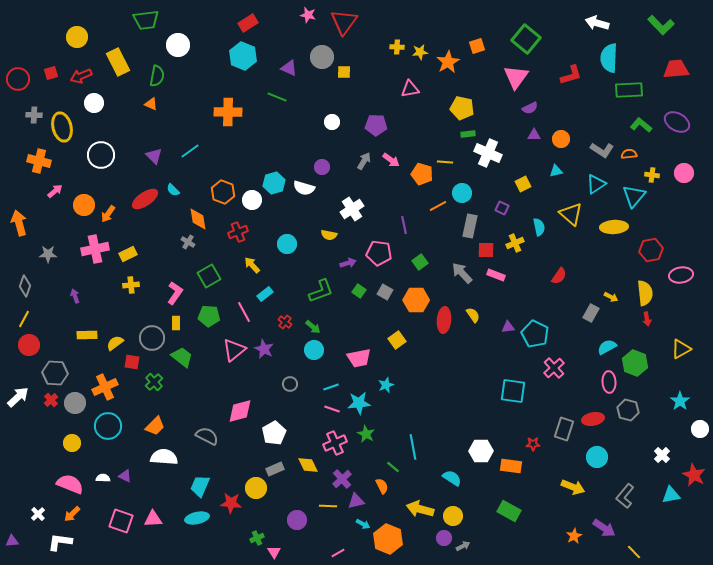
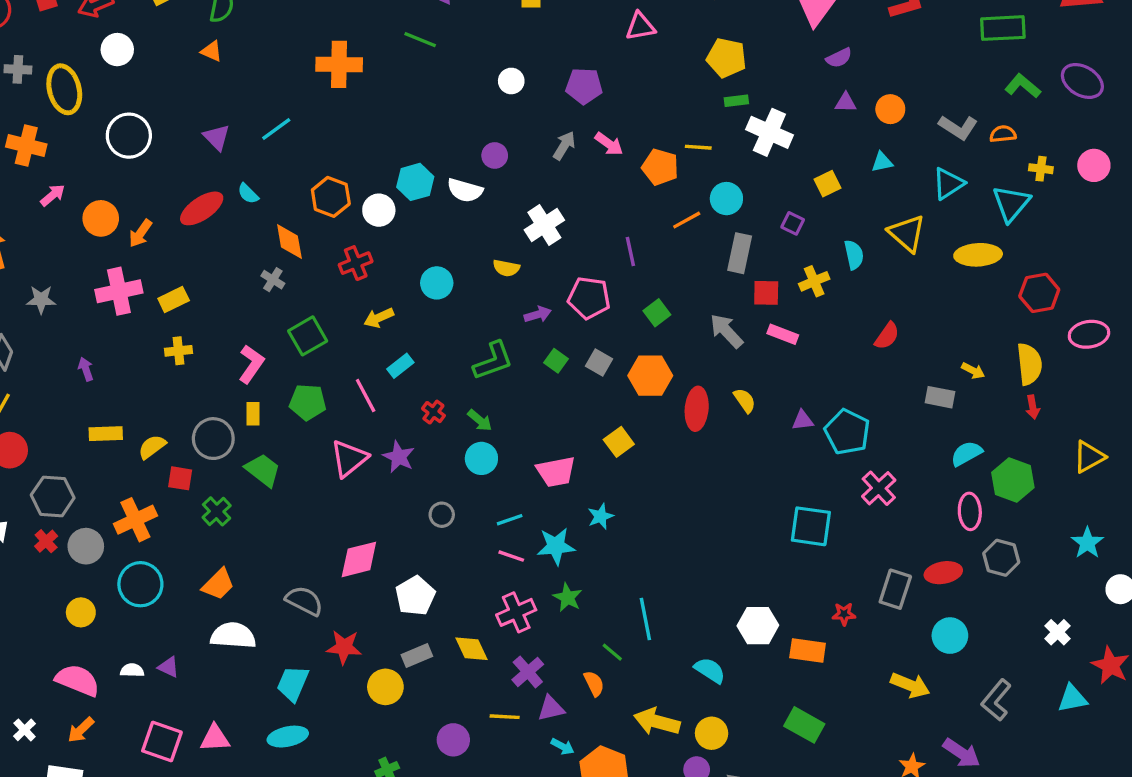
yellow arrow: (252, 265) -> (379, 318), turned -72
gray rectangle: (591, 313) -> (940, 397), turned 72
red star: (231, 503) -> (344, 647), moved

